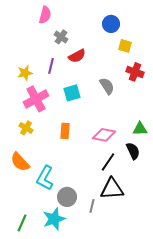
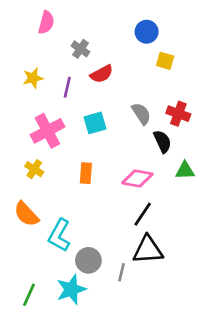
pink semicircle: (45, 15) -> (46, 22), moved
red cross: (135, 72) -> (178, 114), moved
yellow star: (25, 73) -> (33, 78), moved
black semicircle: (133, 151) -> (162, 141), moved

